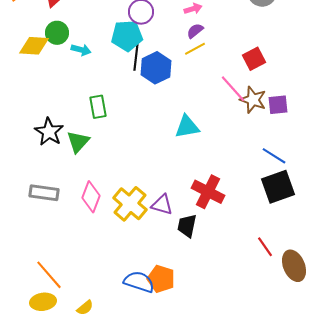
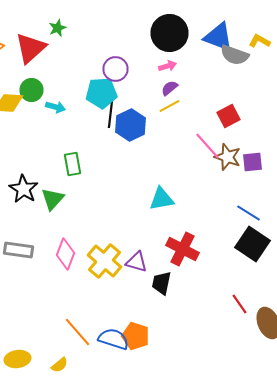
cyan triangle: (187, 127) -> (162, 199), moved
black square: (278, 187) -> (252, 244), turned -36
orange line: (49, 275) -> (78, 332), moved

